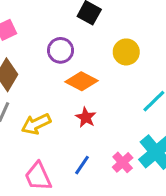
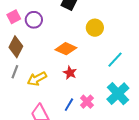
purple circle: (61, 50) -> (34, 20), moved
pink cross: (123, 162) -> (87, 102), moved

